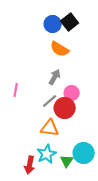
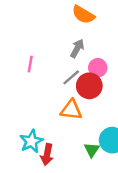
cyan star: (47, 154) -> (31, 141), moved

